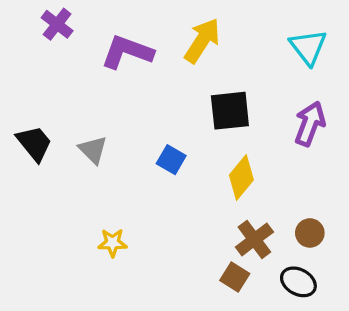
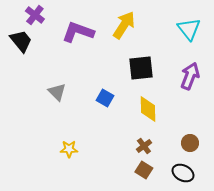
black trapezoid: (34, 143) -> (21, 41), moved
yellow diamond: (241, 178) -> (148, 109), turned -40
brown cross: (254, 239) -> (144, 146), moved, size x0.7

